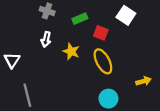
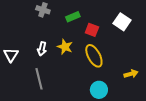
white square: (126, 15) -> (122, 22), moved
white arrow: (46, 39) -> (42, 49), moved
gray line: (27, 95) -> (39, 79), moved

